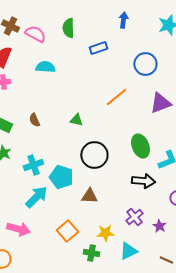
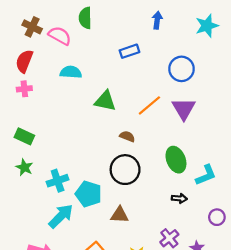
green semicircle: (68, 28) -> (85, 18), moved
purple triangle: (160, 103) -> (184, 109), moved, turned -40
brown semicircle: (34, 120) -> (127, 136), moved, turned 136
green triangle: (76, 120) -> (105, 101), moved, size x1.5
black arrow: (143, 181) -> (179, 198), size x0.6

